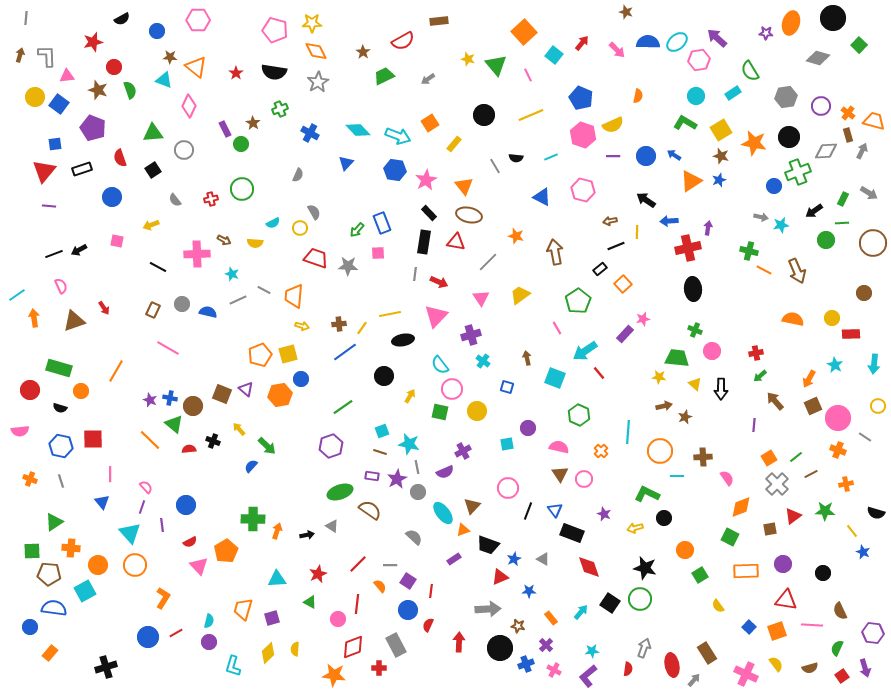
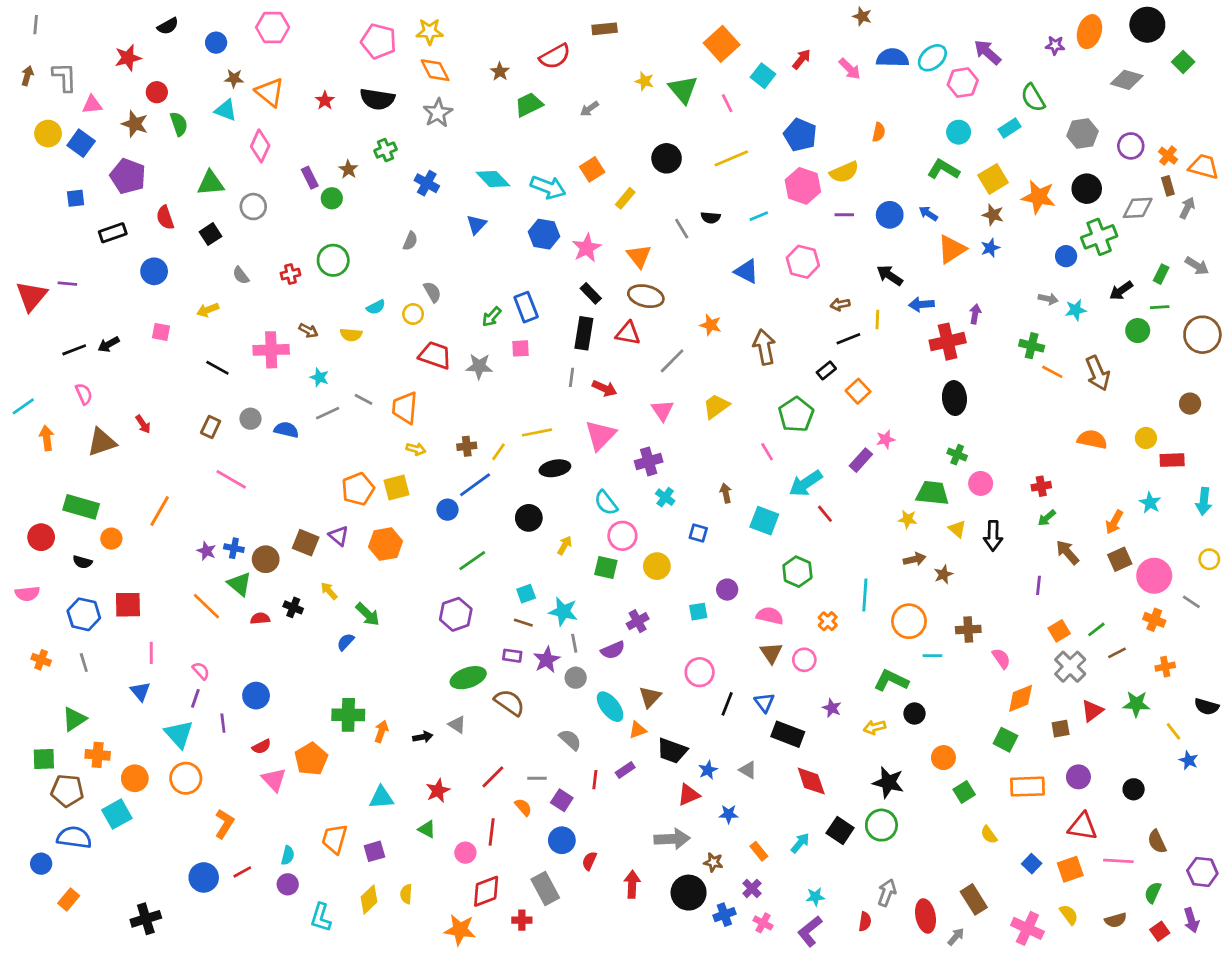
red triangle: (44, 171) -> (31, 296), moved
blue circle: (301, 379) -> (447, 510), moved
red line: (431, 591) -> (595, 780), moved

